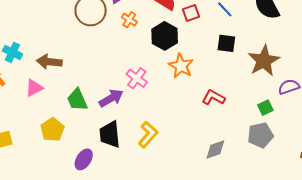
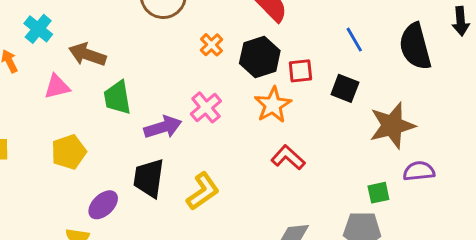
red square: (191, 13) -> (300, 71), moved
orange cross: (129, 20) -> (212, 45), moved
red L-shape: (213, 98) -> (288, 158), moved
green trapezoid: (77, 100) -> (117, 98), moved

